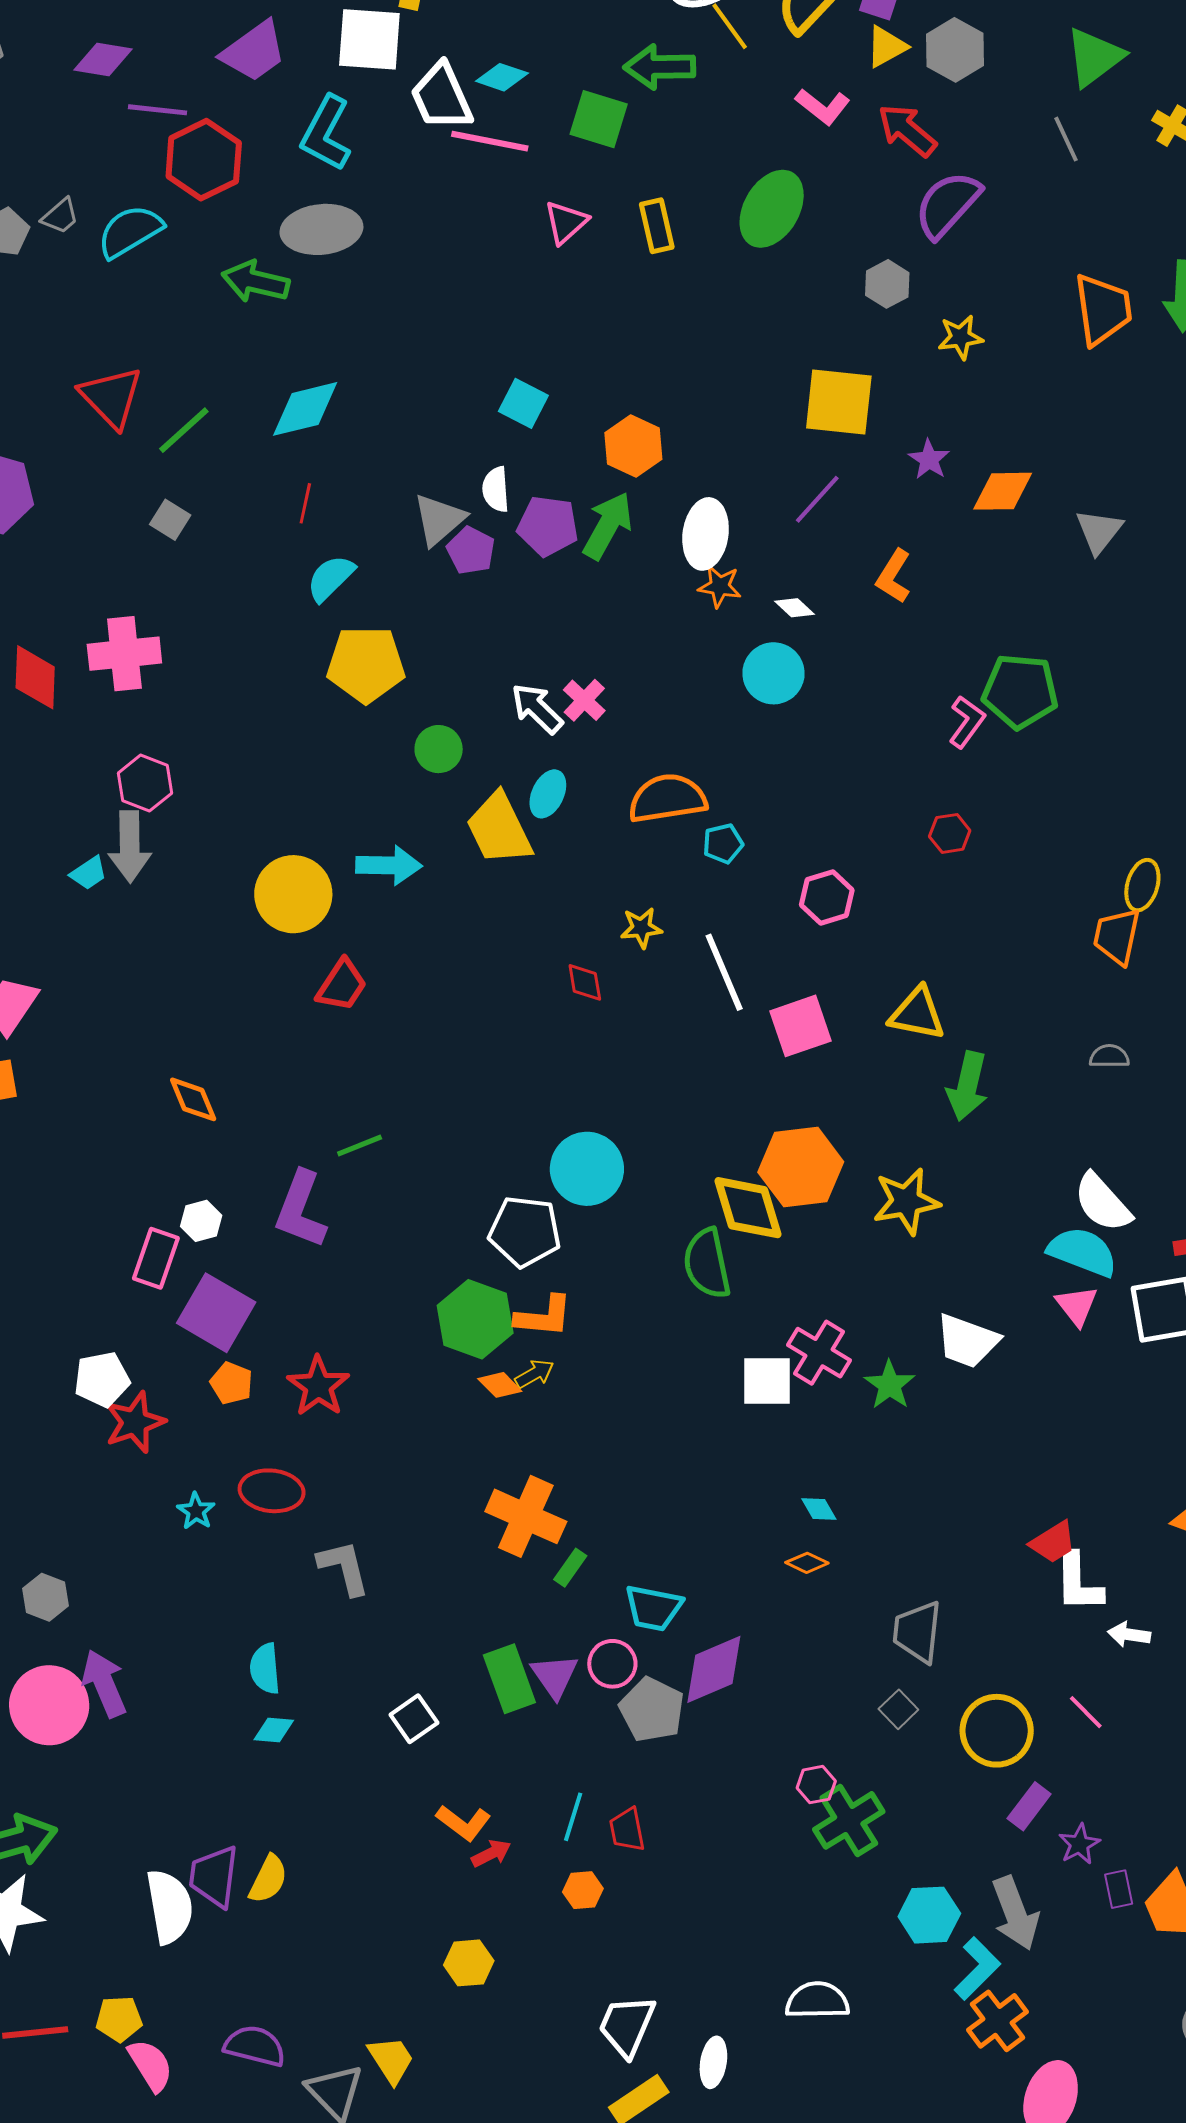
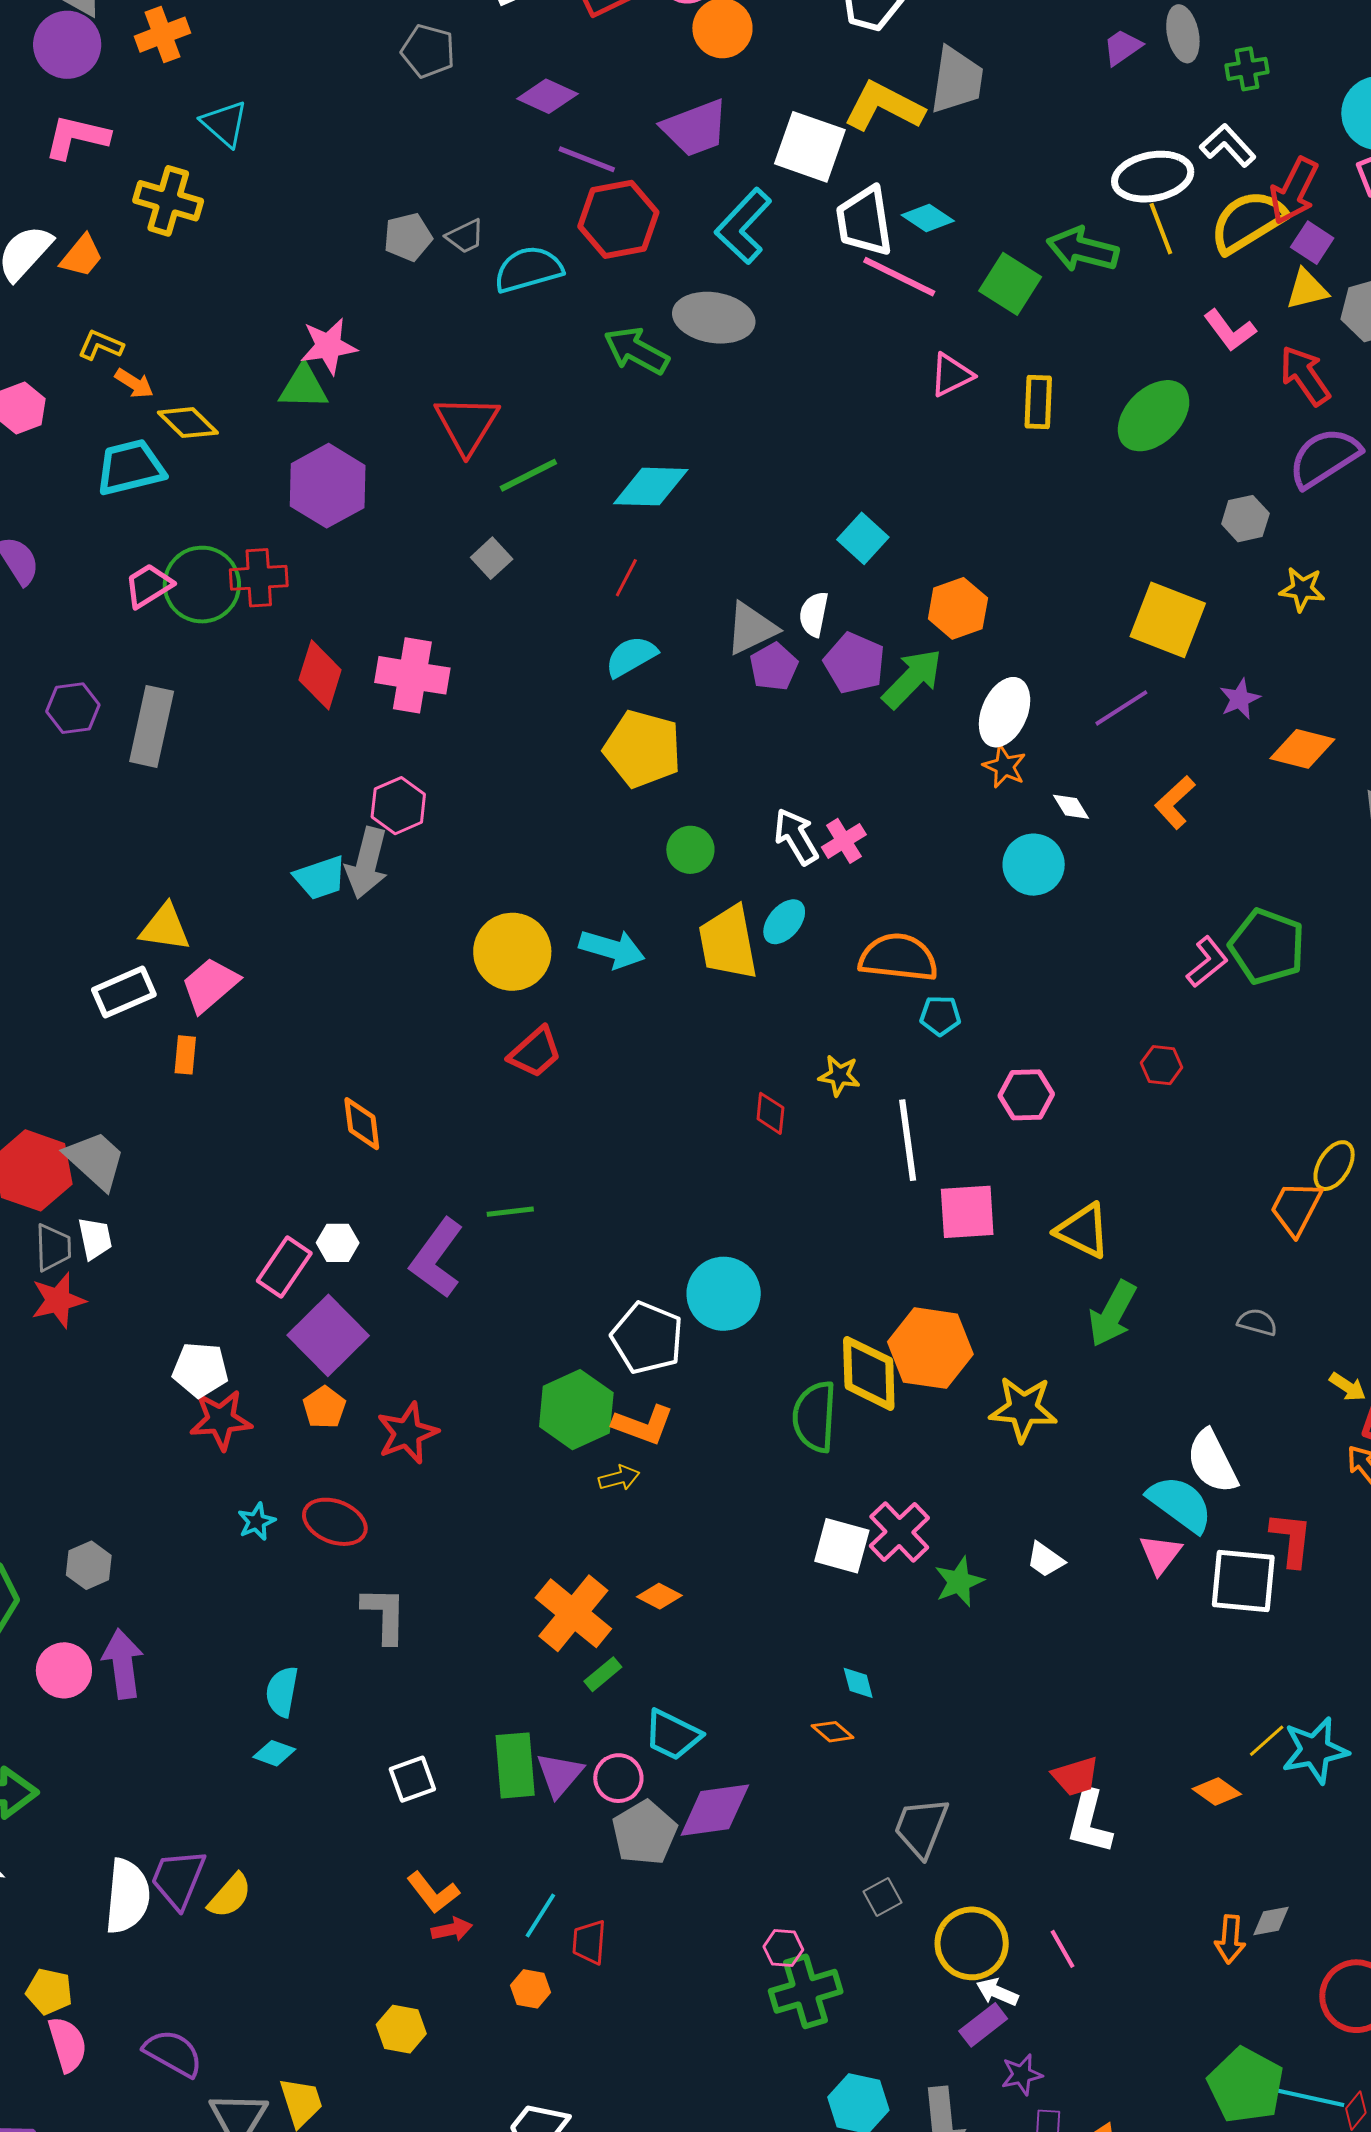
cyan trapezoid: (89, 873) -> (320, 878), size x1.4
white trapezoid: (967, 1341) -> (1045, 1560), size x0.6
orange diamond: (500, 1385) -> (659, 1596), moved, turned -33
white arrow: (1129, 1635) -> (997, 1992), moved
pink circle: (49, 1705) -> (64, 1670), size x0.7

